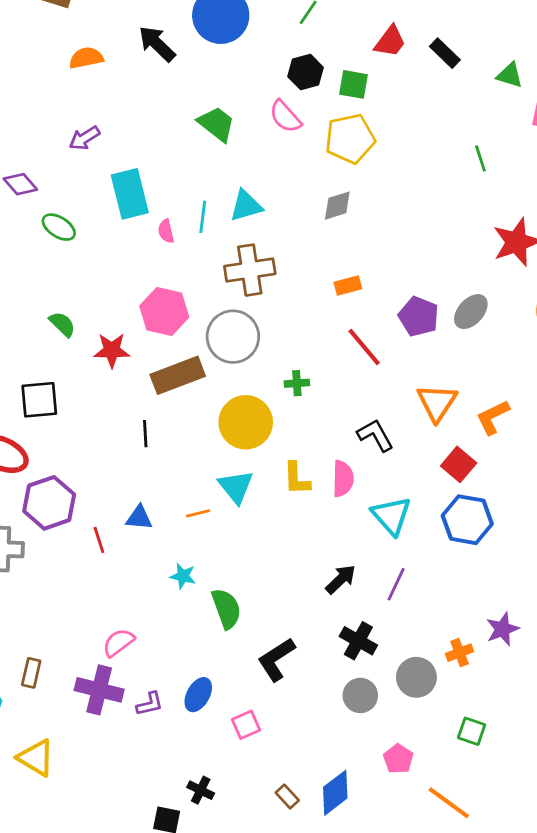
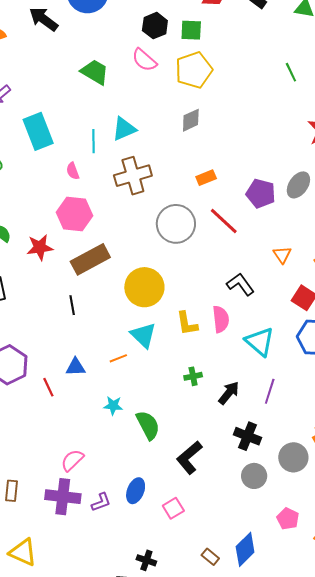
pink semicircle: (166, 231) -> (73, 171), moved
gray circle: (233, 337) -> (176, 224), moved
green cross: (297, 383) -> (193, 376), moved
orange triangle: (437, 403) -> (282, 255), size x0.6

